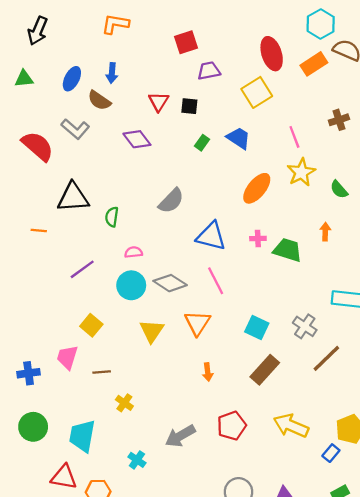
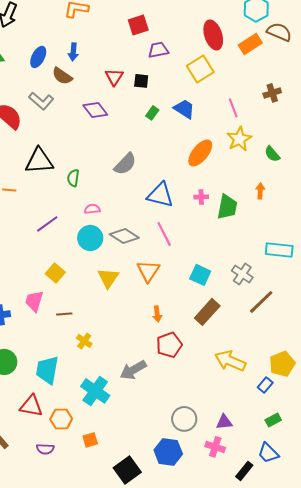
green trapezoid: (288, 250) -> (227, 207), turned 84
red pentagon: (232, 426) -> (169, 345), moved
cyan cross: (137, 460) -> (95, 391), size x1.8

